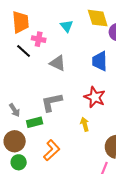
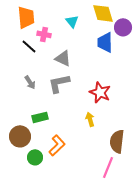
blue trapezoid: (100, 61) -> (105, 42), moved
gray L-shape: (52, 102) -> (59, 83), moved
gray arrow: (15, 110) -> (30, 82), moved
green circle: (19, 162) -> (35, 157), moved

